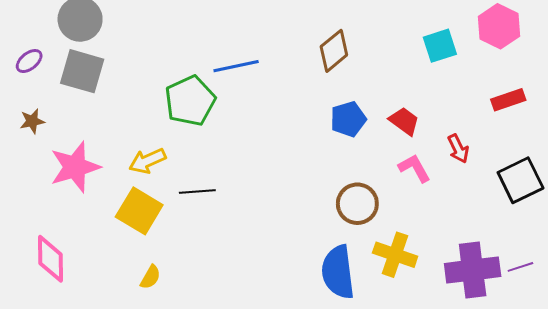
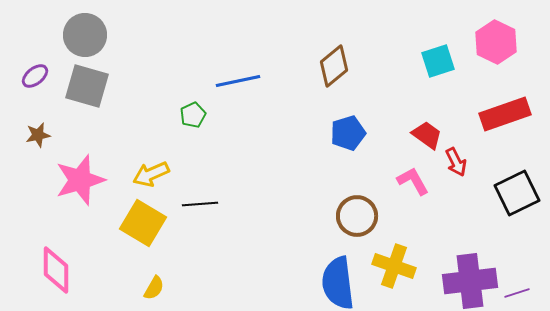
red rectangle: (508, 100) -> (505, 114), size x1.5
green pentagon: (190, 101) -> (193, 115), size x0.5
red trapezoid: (404, 121) -> (427, 135), moved
purple line: (520, 267) -> (517, 293), moved

